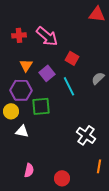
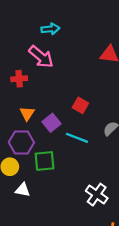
pink arrow: (47, 36) -> (41, 57), moved
cyan line: (69, 86) -> (77, 138), turned -42

